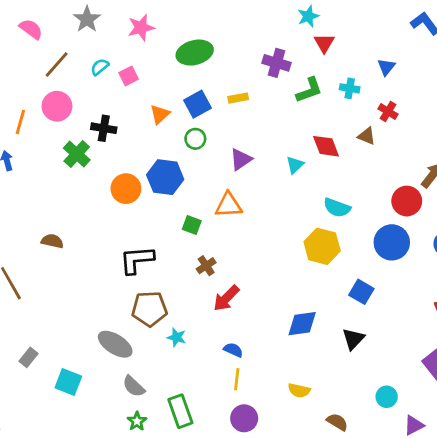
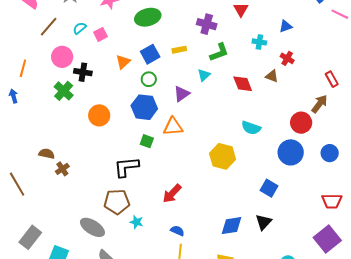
blue triangle: (386, 67) -> (286, 26), turned 32
green L-shape: (309, 90) -> (219, 52), moved
pink circle: (57, 106) -> (62, 57), moved
cyan triangle: (295, 165) -> (204, 75), moved
blue hexagon: (165, 177) -> (144, 107), moved
yellow hexagon: (322, 246) -> (223, 156), moved
black L-shape: (137, 260) -> (126, 167), moved
brown cross: (206, 266) -> (62, 169), moved
blue diamond: (302, 324) -> (231, 226), moved
gray rectangle: (29, 357) -> (30, 237), size x1.6

